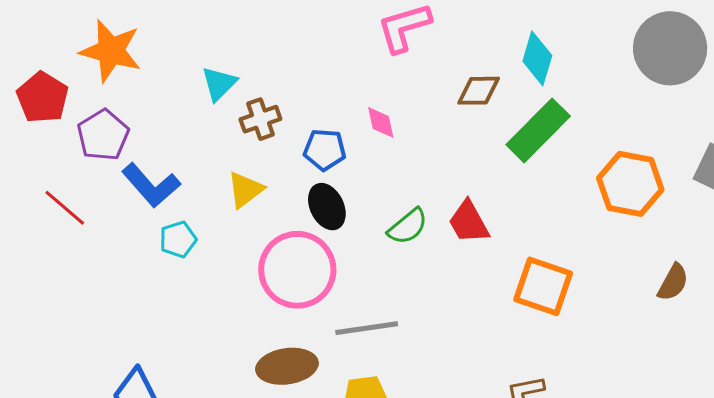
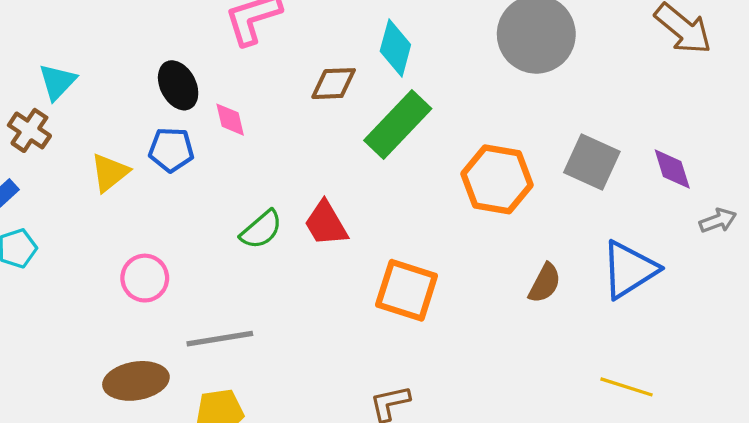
brown cross: (260, 119) -> (29, 130), moved, turned -36
yellow triangle: (245, 190) -> (110, 173), moved
black ellipse: (327, 207) -> (178, 85), moved
pink circle: (297, 270) -> (145, 278), size x0.6

